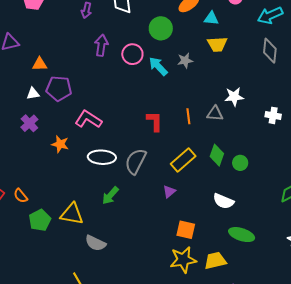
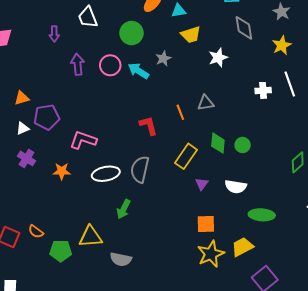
white star: (234, 97) -> (218, 58), moved
purple triangle: (169, 192) -> (202, 184), moved
green pentagon: (40, 220) -> (61, 251), turned -30

